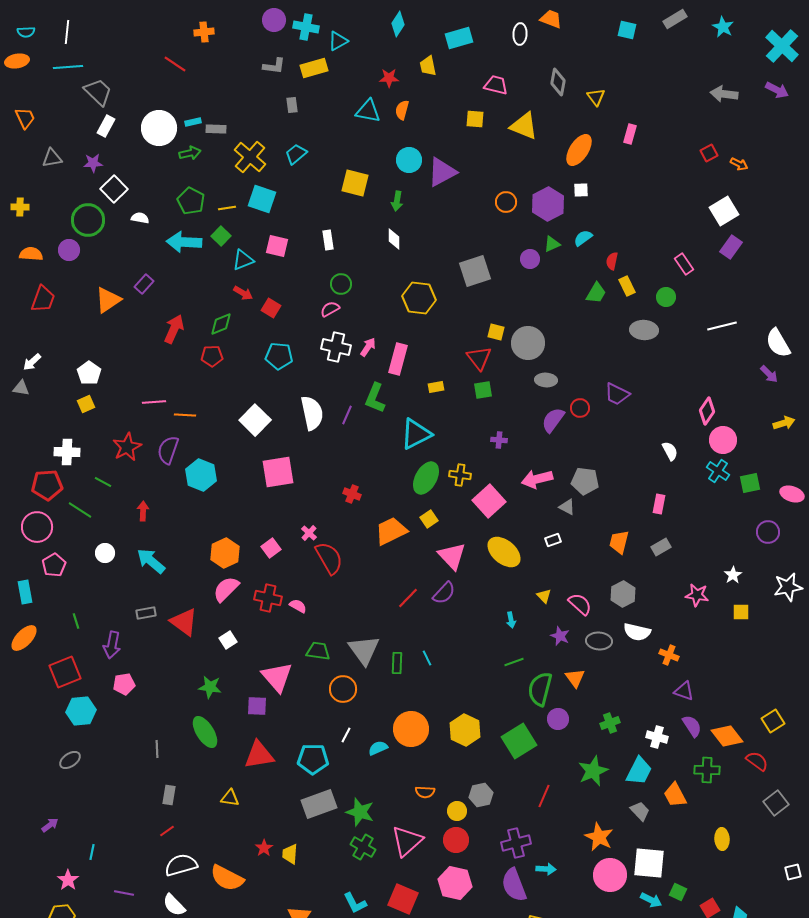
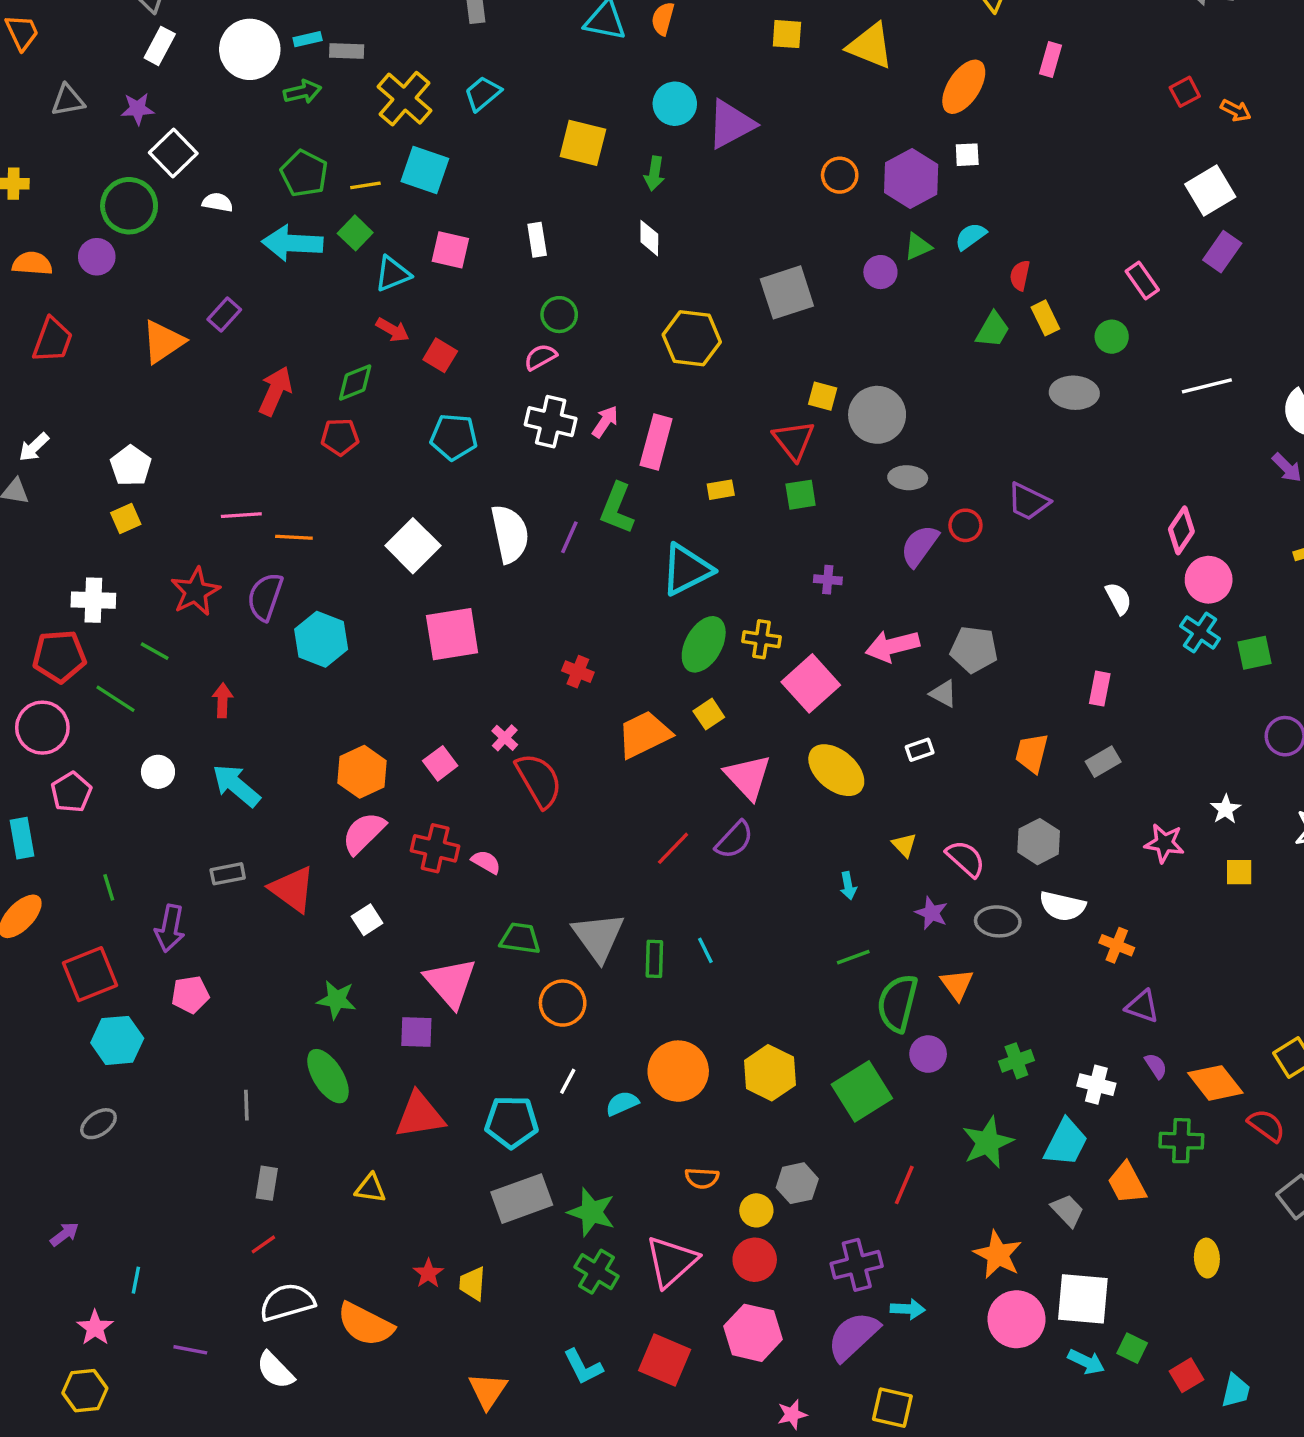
purple semicircle: (692, 726) -> (1156, 1066), size x0.7
purple semicircle: (514, 885) -> (853, 1336), turned 68

